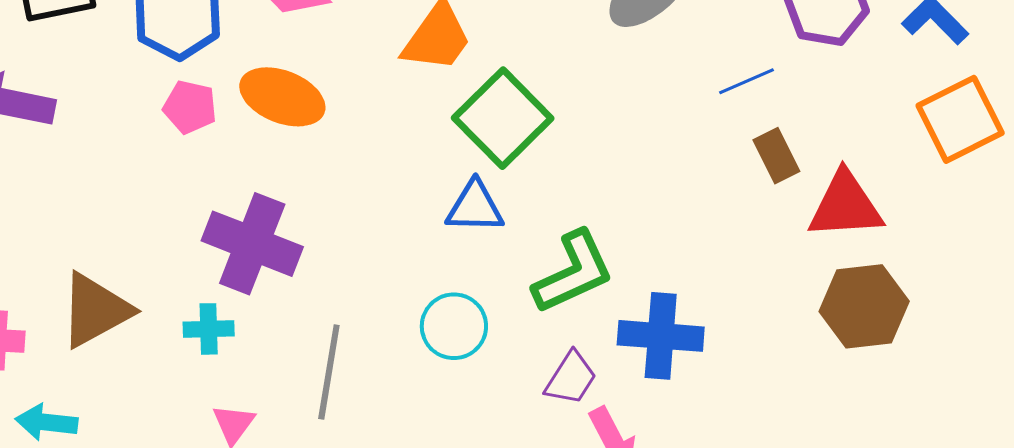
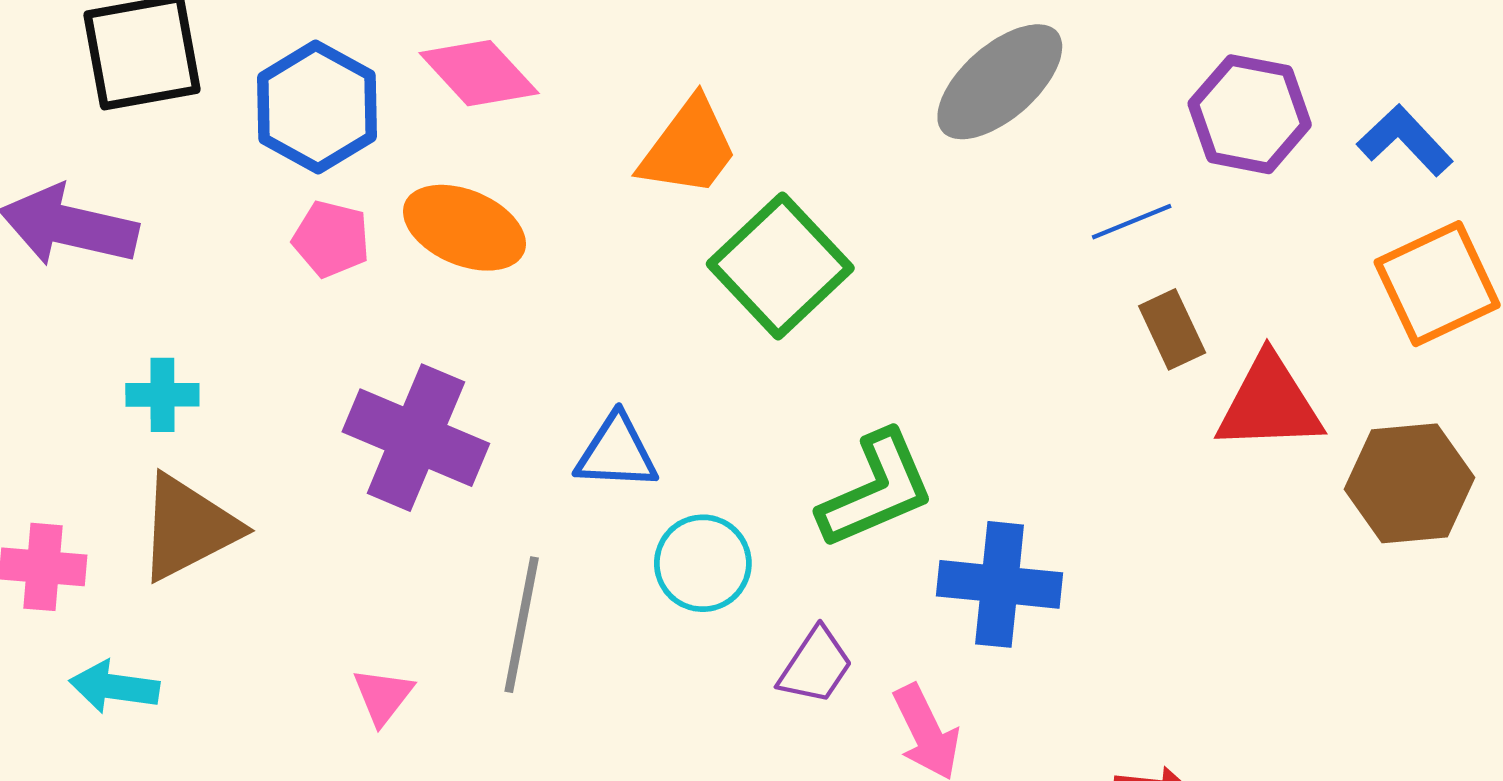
blue triangle: (475, 207) -> (617, 452), moved
brown hexagon: (864, 306) -> (1410, 483), moved
cyan cross: (209, 329) -> (162, 395), moved
purple trapezoid: (571, 378) -> (816, 666), moved

